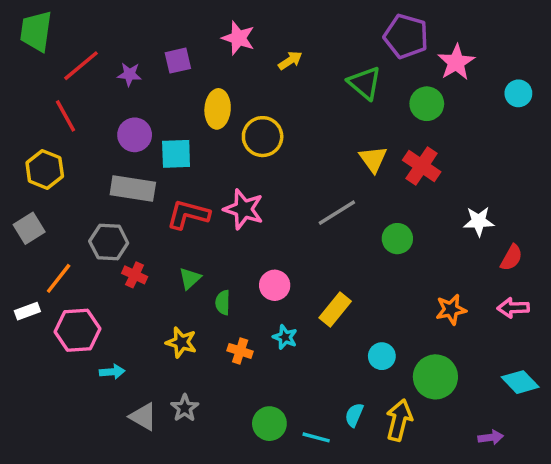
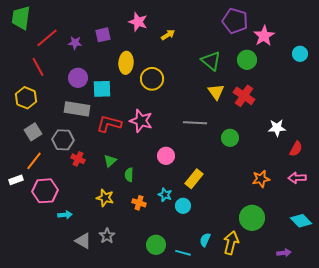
green triangle: (365, 83) -> (211, 61), moved
gray line: (337, 213) -> (195, 123), turned 35
gray square: (29, 228) -> (33, 132), moved
pink circle: (275, 285) -> (166, 156), moved
cyan circle: (382, 356) -> (183, 206), moved

